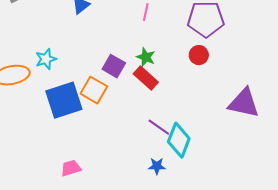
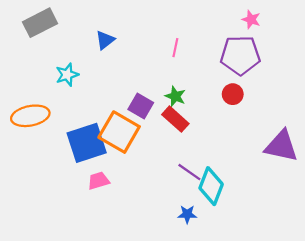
cyan star: (46, 59) -> (67, 75), moved
orange square: (94, 90) -> (119, 132), size x1.4
pink trapezoid: (71, 168) -> (98, 181), moved

